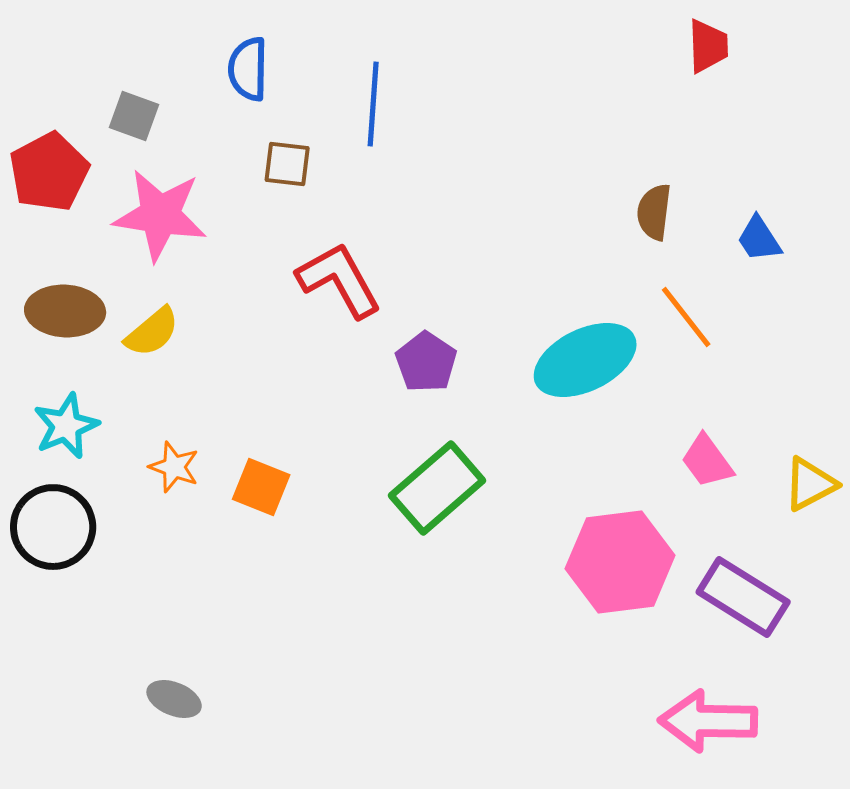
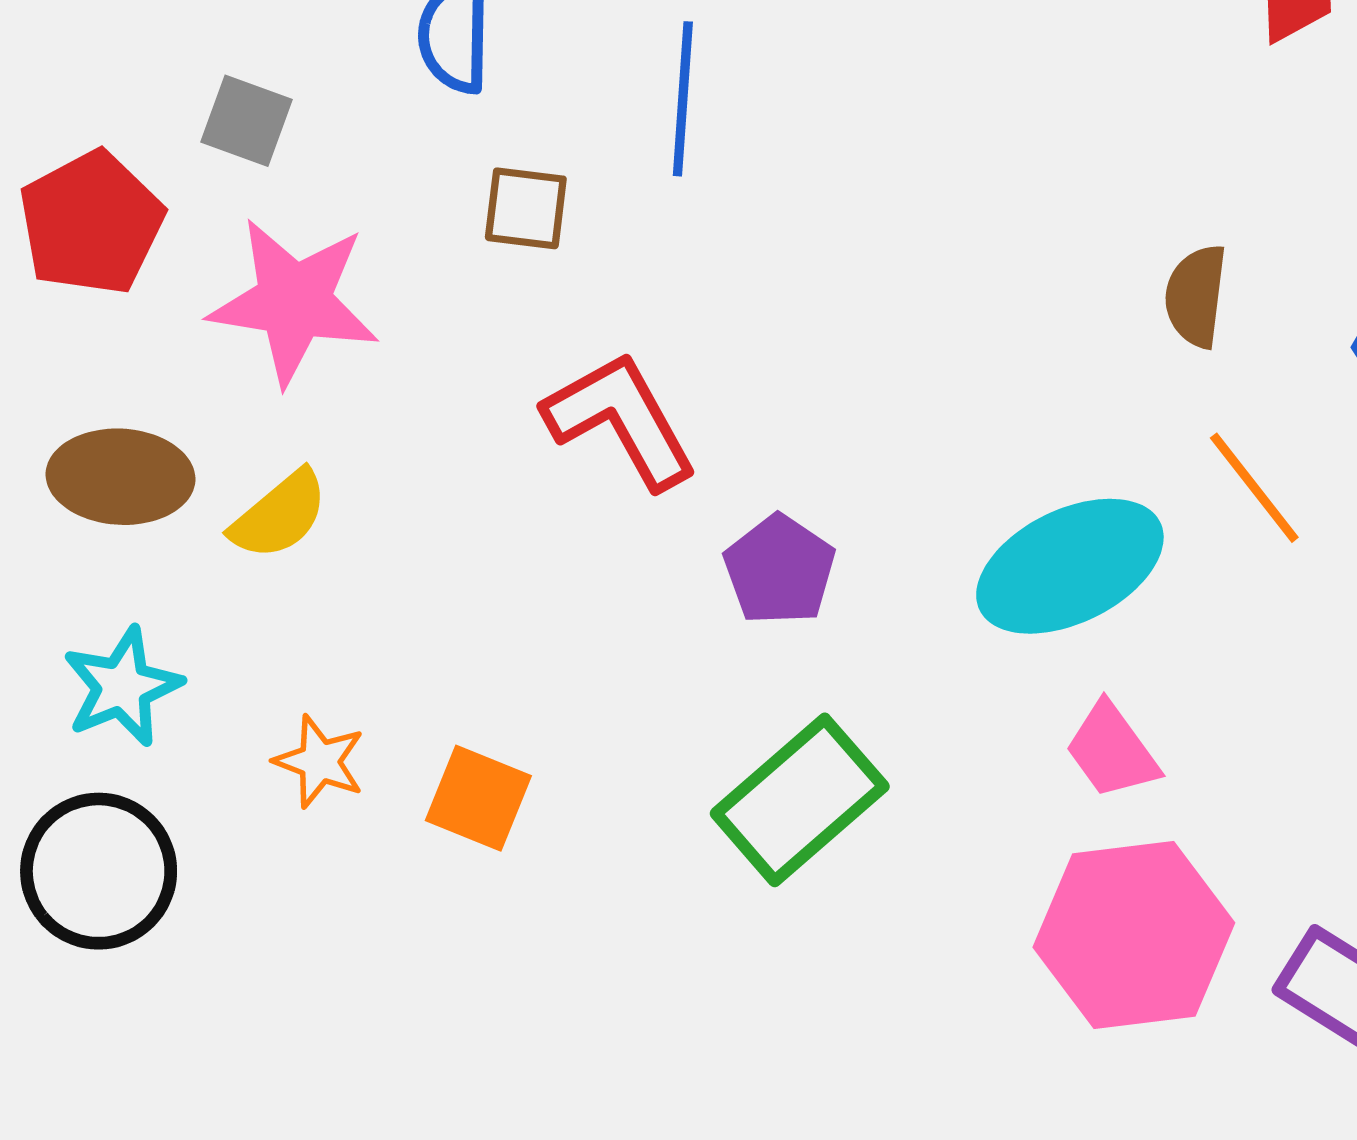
pink trapezoid: (707, 461) -> (1112, 751), moved

